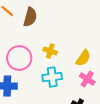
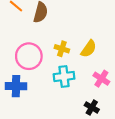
yellow semicircle: (83, 58) -> (89, 49), moved

